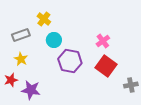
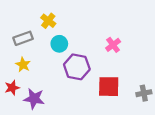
red square: (106, 66) -> (109, 87), moved, turned -35

